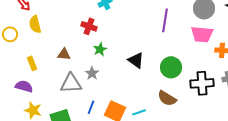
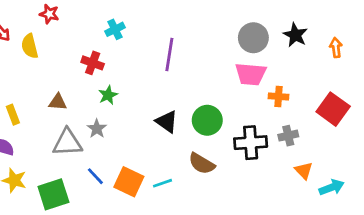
purple line: (165, 20) -> (169, 55), moved
yellow semicircle: (35, 24) -> (30, 46), moved
black triangle: (136, 60) -> (167, 122), moved
blue line: (91, 107) -> (95, 176), turned -64

